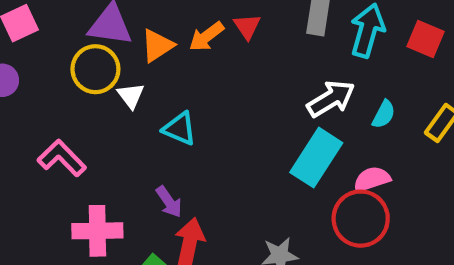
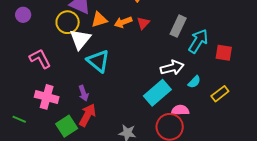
red square: (426, 39) -> (224, 53), turned -30
white triangle: (131, 96) -> (80, 39), size x1.6
cyan triangle: (180, 129) -> (98, 61), size x1.4

